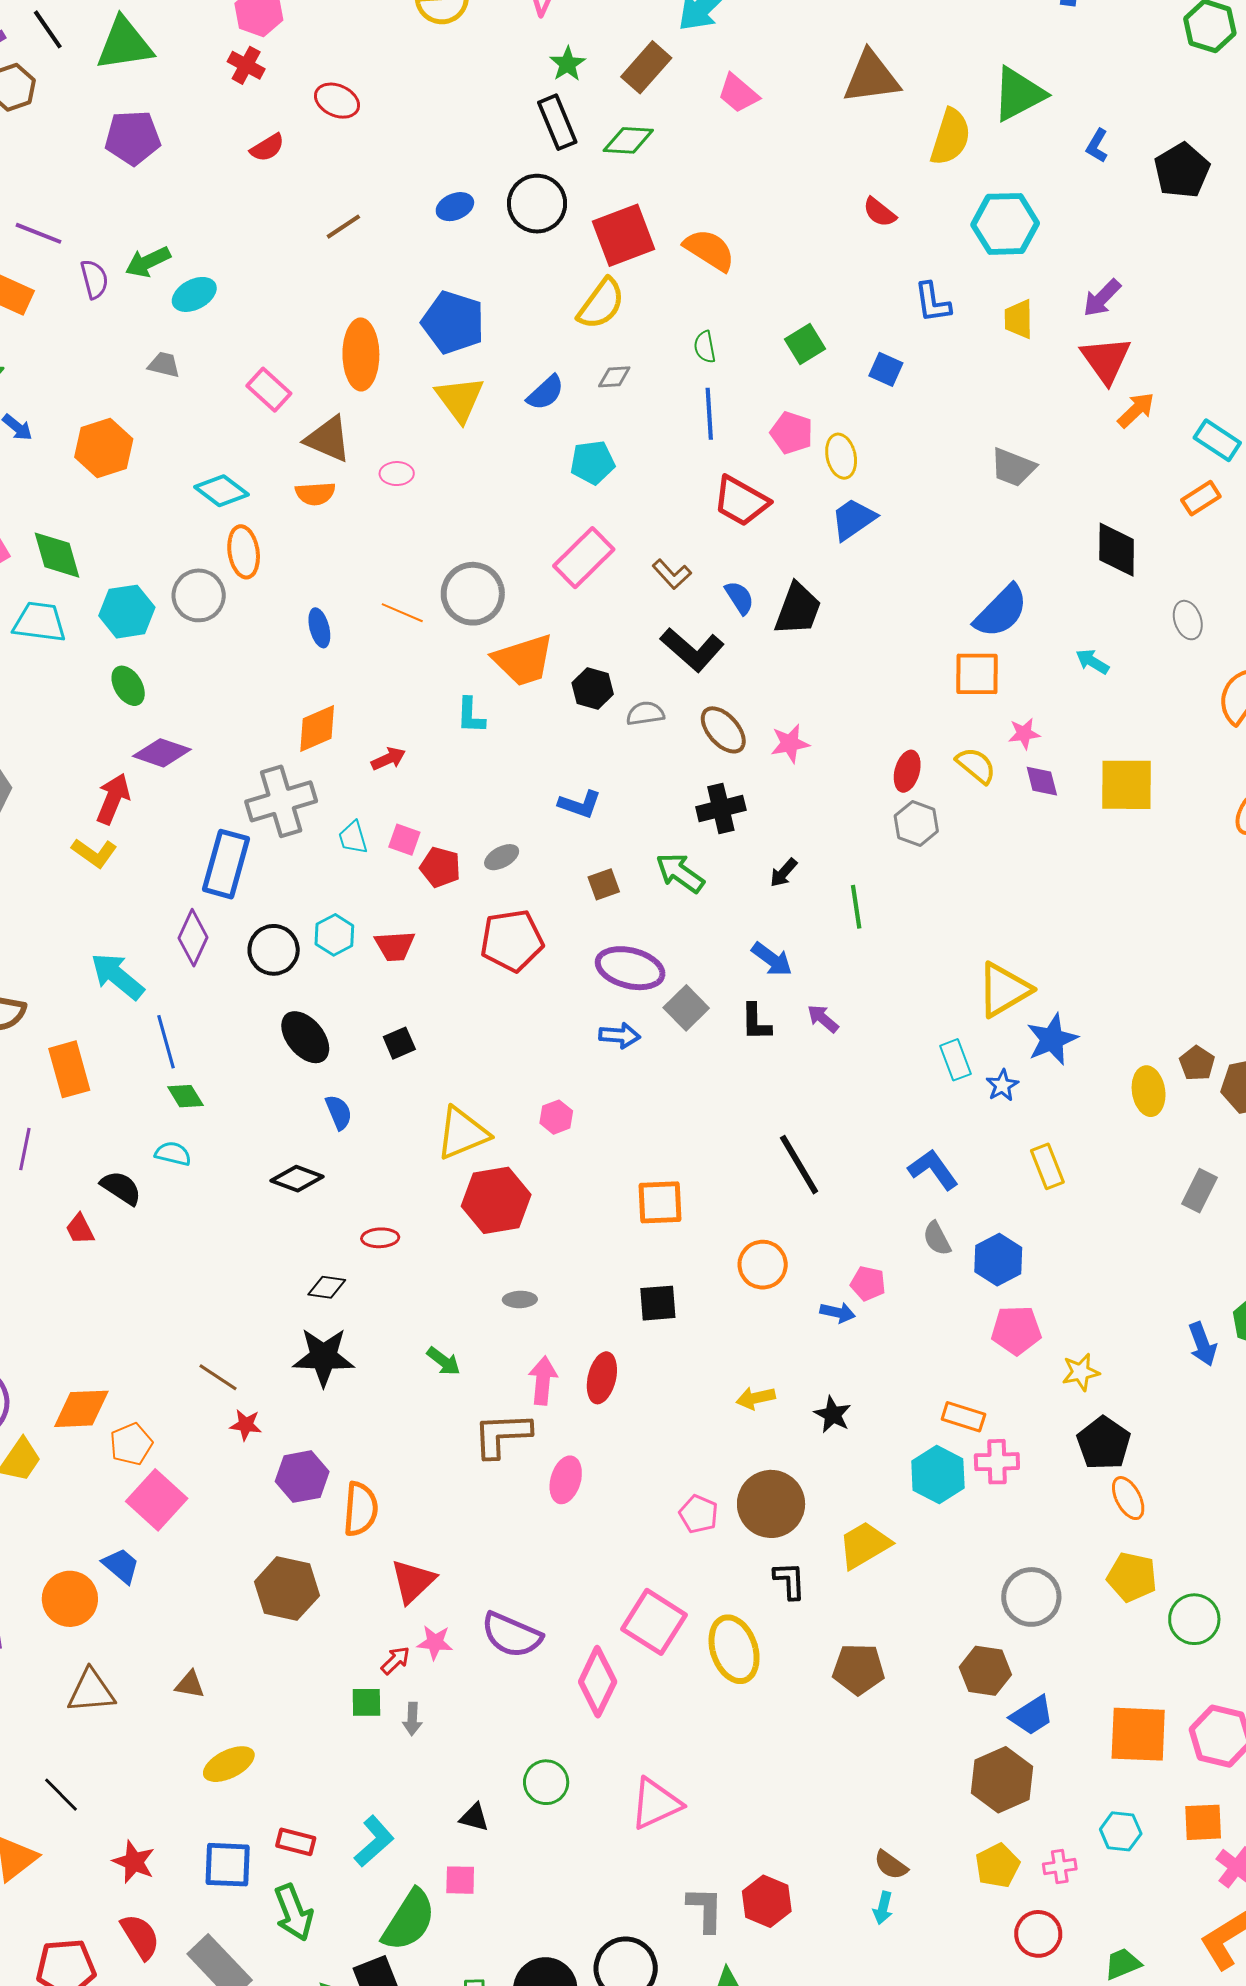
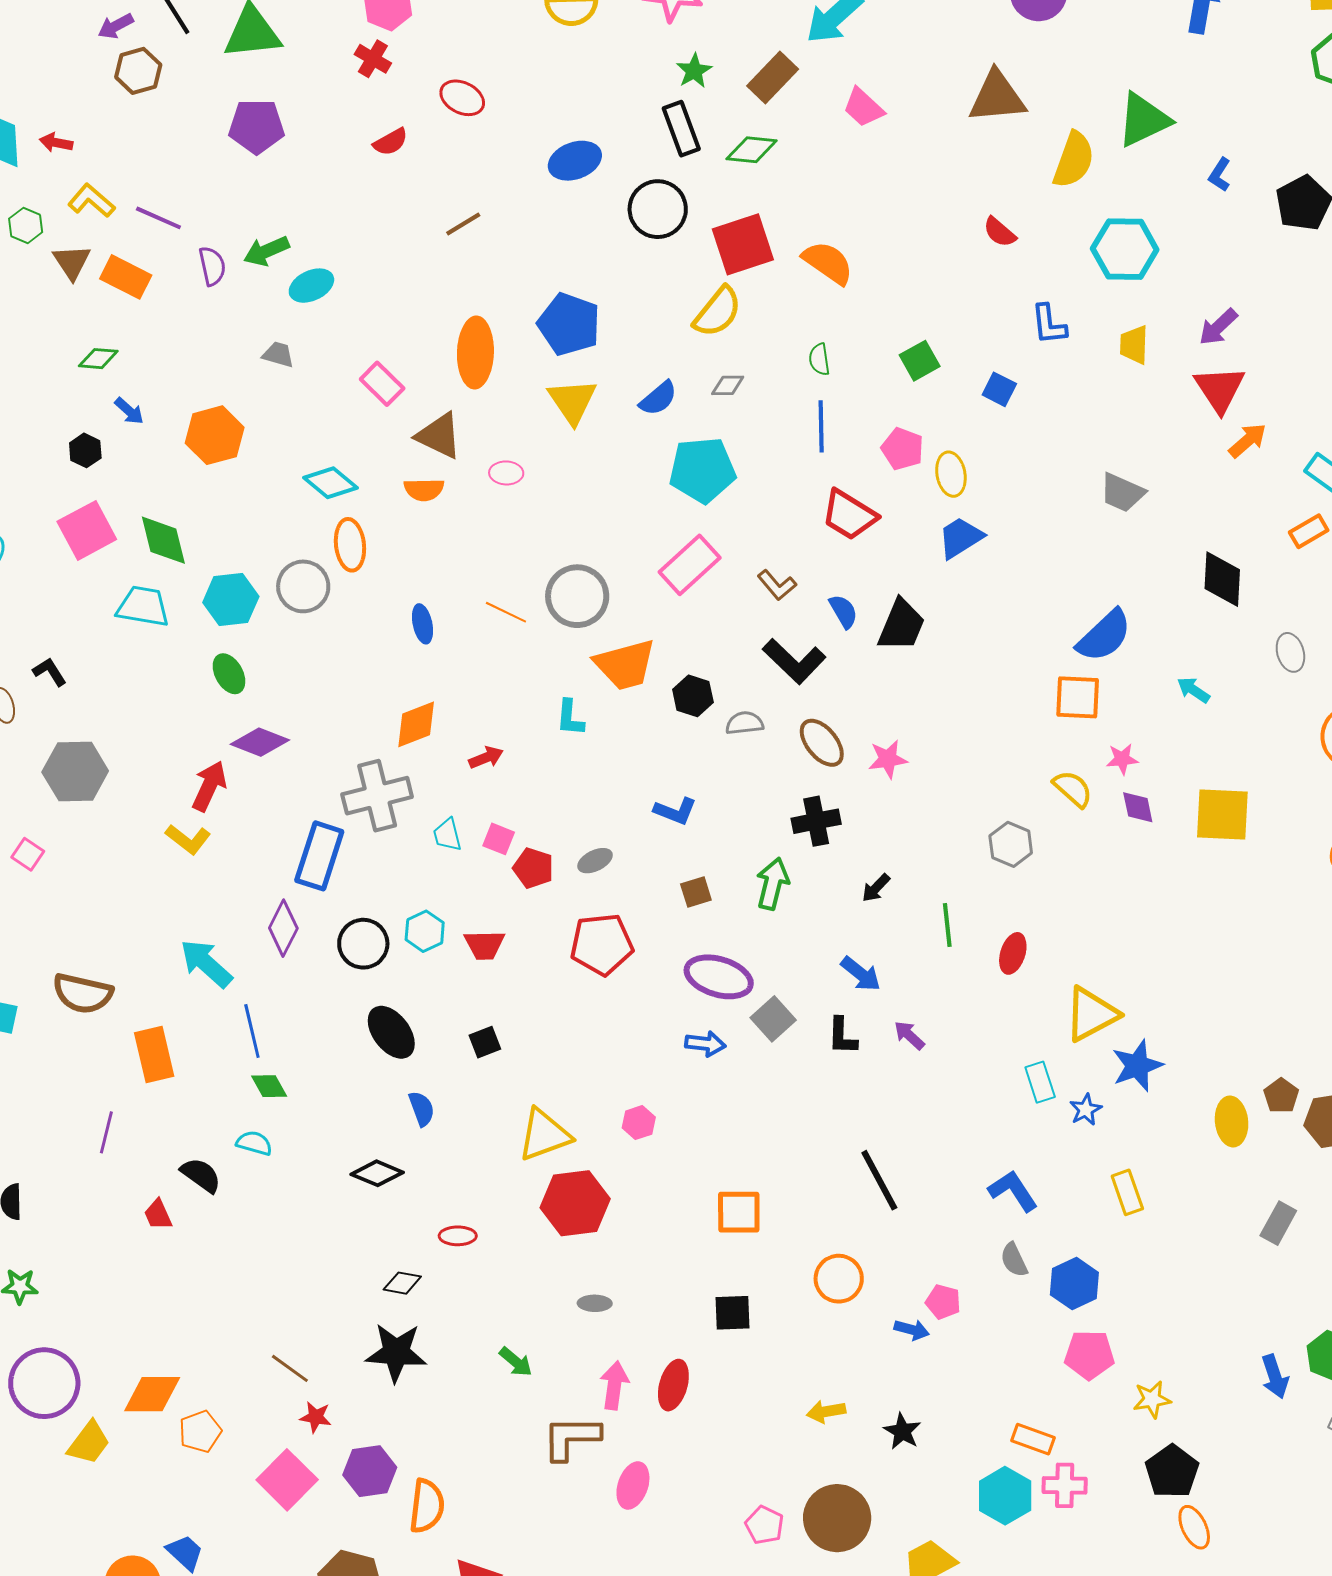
blue ellipse: (455, 207) -> (575, 161), moved, size x1.4
cyan pentagon: (593, 462) -> (702, 470), size x1.5
red ellipse: (907, 771) -> (1013, 953), moved
green arrow: (680, 873) -> (773, 884), turned 66
pink square: (157, 1500) -> (287, 1480), moved

